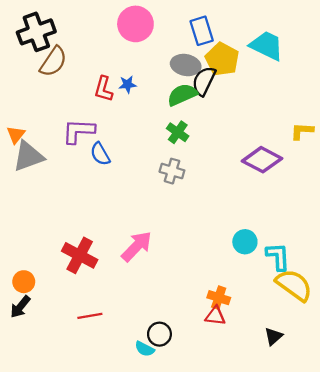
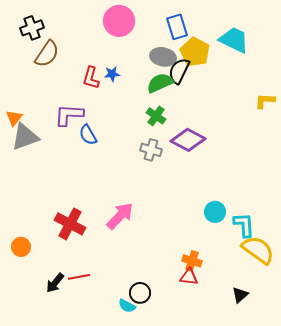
black cross: (36, 32) -> (32, 28), size x0.7
yellow L-shape: (302, 131) -> (265, 101), moved
purple diamond: (262, 160) -> (188, 140), moved
black arrow: (20, 307) -> (55, 283), moved

